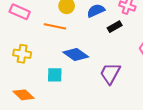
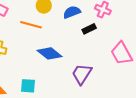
cyan square: (55, 75) -> (28, 86), moved

